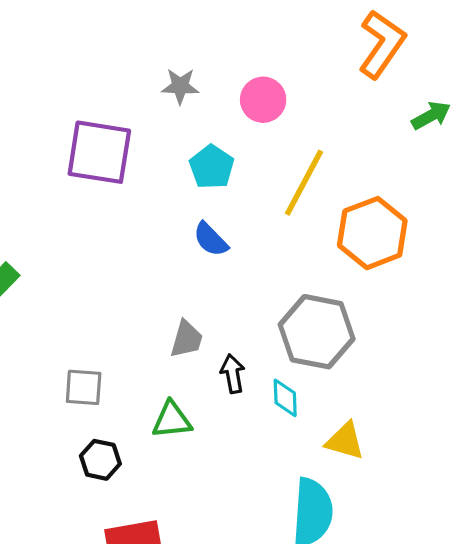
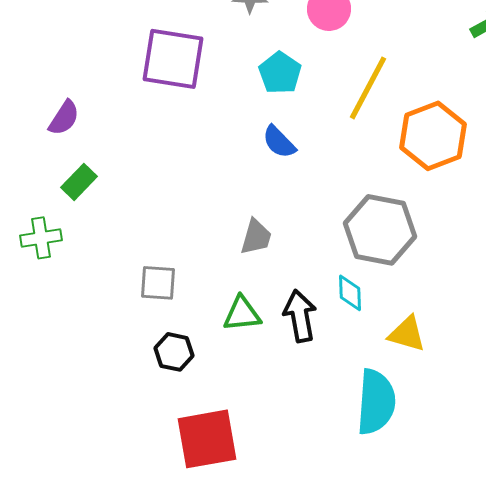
black arrow: (233, 374) -> (300, 316), moved, size x1.4

